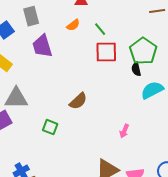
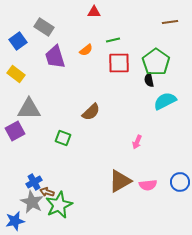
gray rectangle: (31, 16) -> (44, 27), turned -42
orange semicircle: (73, 25) -> (86, 50), moved
green line: (100, 29) -> (113, 40), turned -64

